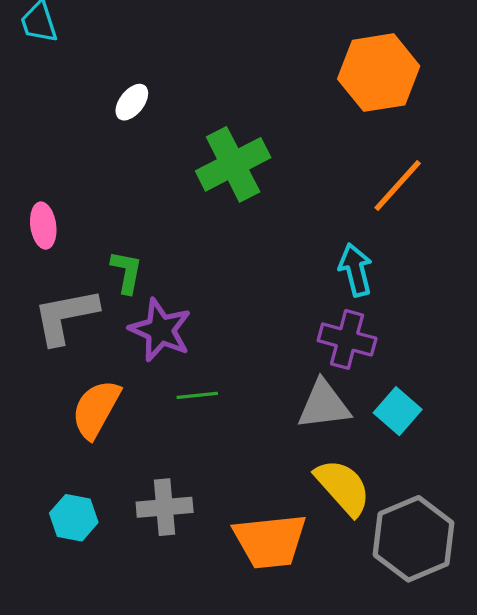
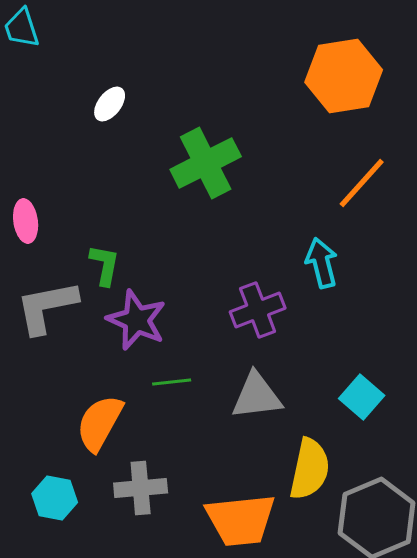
purple cross: (347, 339) -> (258, 310), moved, turned -36
gray triangle: (324, 405) -> (257, 396), moved
orange semicircle: (96, 409) -> (100, 423), moved
yellow semicircle: (343, 487) -> (310, 469), turned 54

